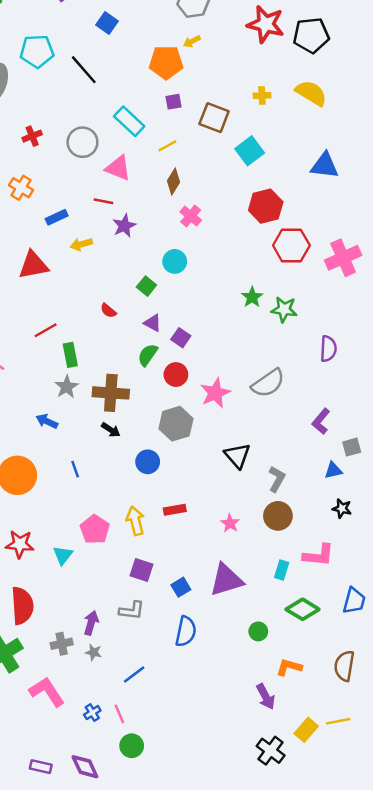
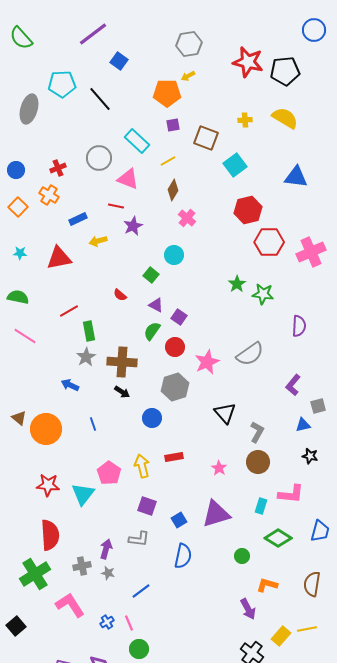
red cross: (32, 136) -> (58, 168), moved
cyan triangle: (63, 555) -> (83, 494), size x1.4

